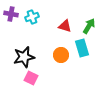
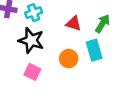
black star: (24, 57) -> (31, 40), moved, turned 30
pink square: (31, 78) -> (32, 72), moved

